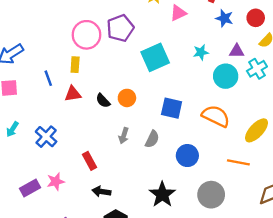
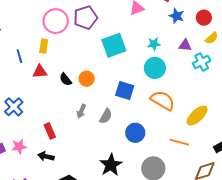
cyan circle: (226, 76) -> (155, 68), moved
black arrow: (101, 192) -> (46, 156), moved

